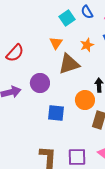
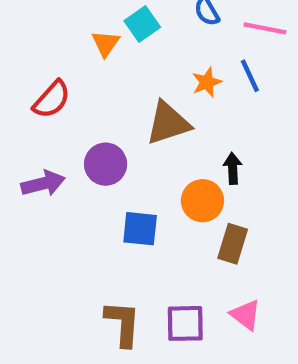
cyan square: (67, 18) -> (142, 24), moved
orange triangle: (56, 43) -> (106, 43), moved

